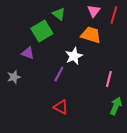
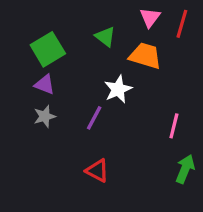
green triangle: (59, 14) -> (105, 37), moved
green square: (42, 31) -> (48, 49), moved
gray star: (14, 77) -> (45, 116), moved

